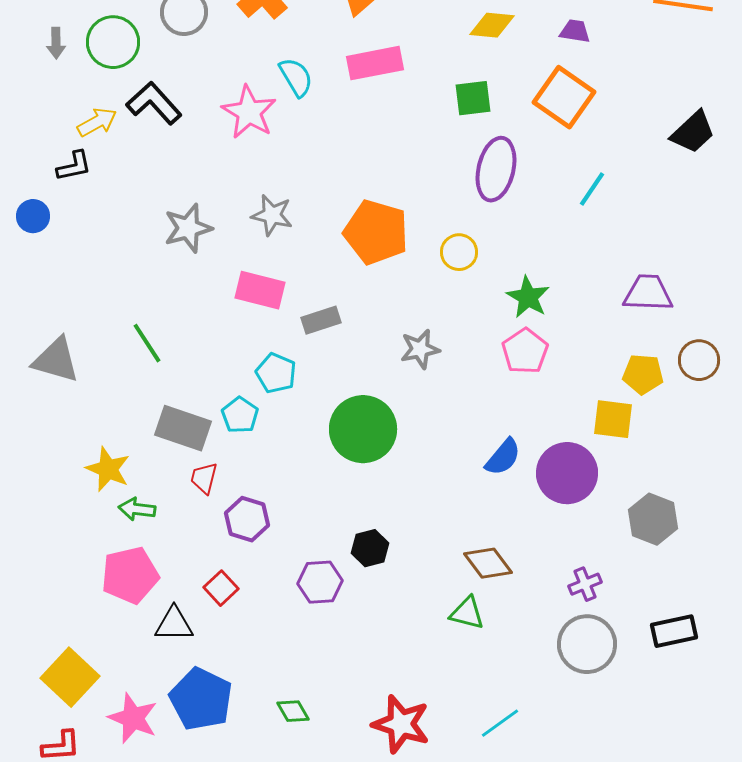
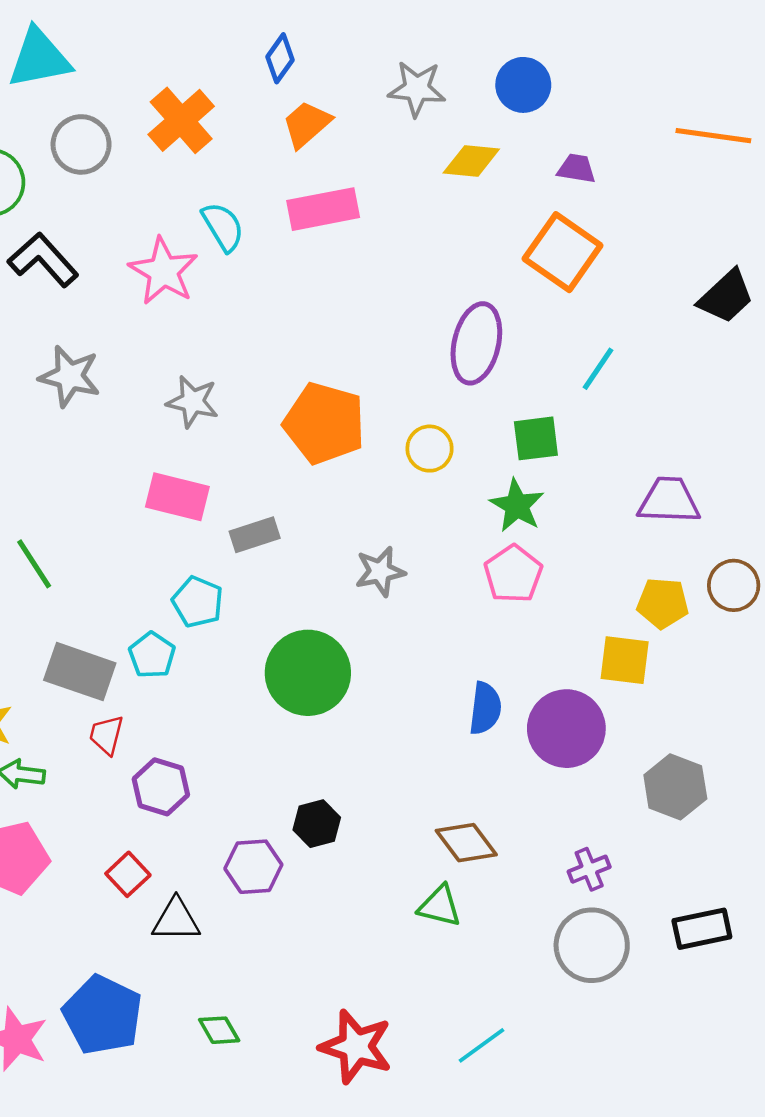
green square: (473, 98) -> (536, 438), moved
gray star: (188, 228) -> (70, 376), moved, turned 30
blue semicircle: (503, 457) -> (485, 708), turned -33
black triangle: (174, 624) -> (176, 920), moved

